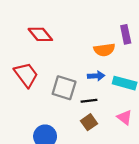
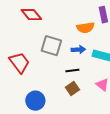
red trapezoid: (26, 75) -> (19, 63), moved
gray square: (64, 88) -> (51, 46), moved

